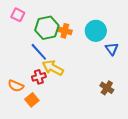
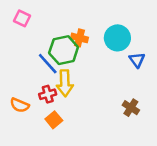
green hexagon: (47, 28) -> (64, 50), moved
yellow arrow: (53, 68) -> (65, 83), turned -120
orange square: (32, 100) -> (54, 120), moved

